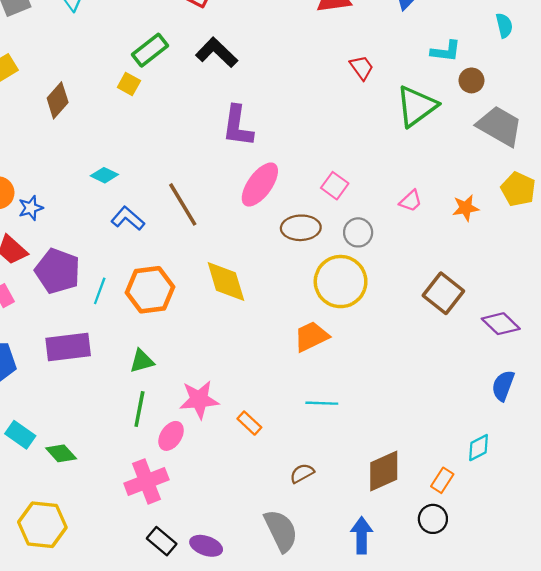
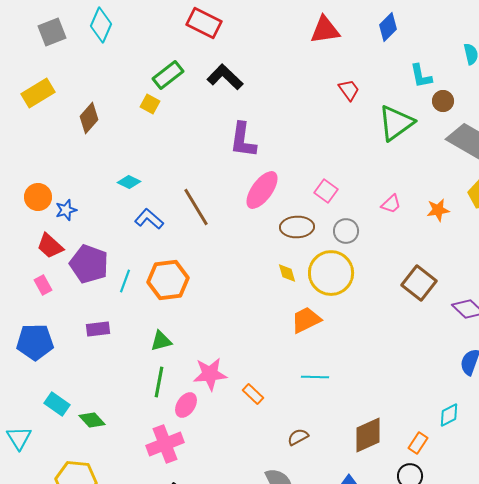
cyan L-shape: (446, 51) -> (421, 76), turned 72
yellow diamond: (226, 282) -> (287, 273), moved, size x0.5
purple rectangle: (68, 347) -> (98, 329), size x0.6

